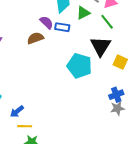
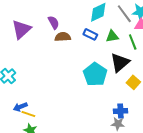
green triangle: (83, 13) -> (112, 36), moved
purple semicircle: (47, 22) -> (54, 23), moved
blue arrow: (17, 112) -> (20, 107), moved

